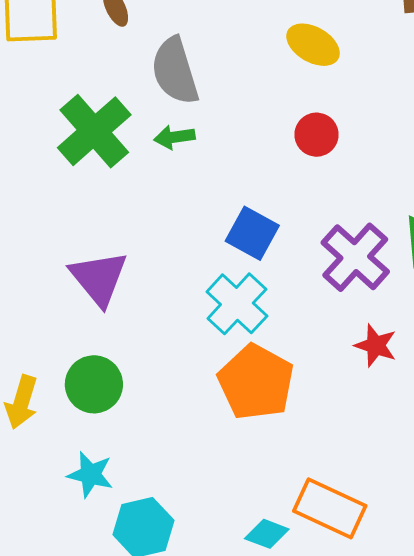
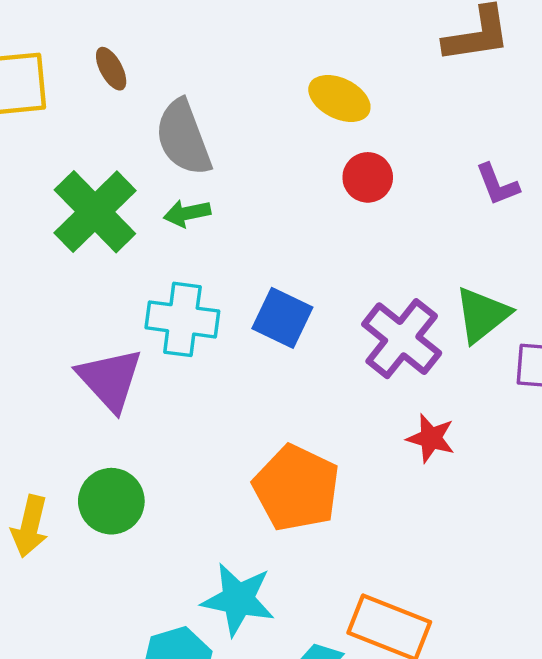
red circle: (316, 135) -> (368, 177), moved
cyan cross: (237, 304) -> (182, 319), moved, turned -32
cyan star: (90, 475) -> (238, 599), moved, size x1.4

